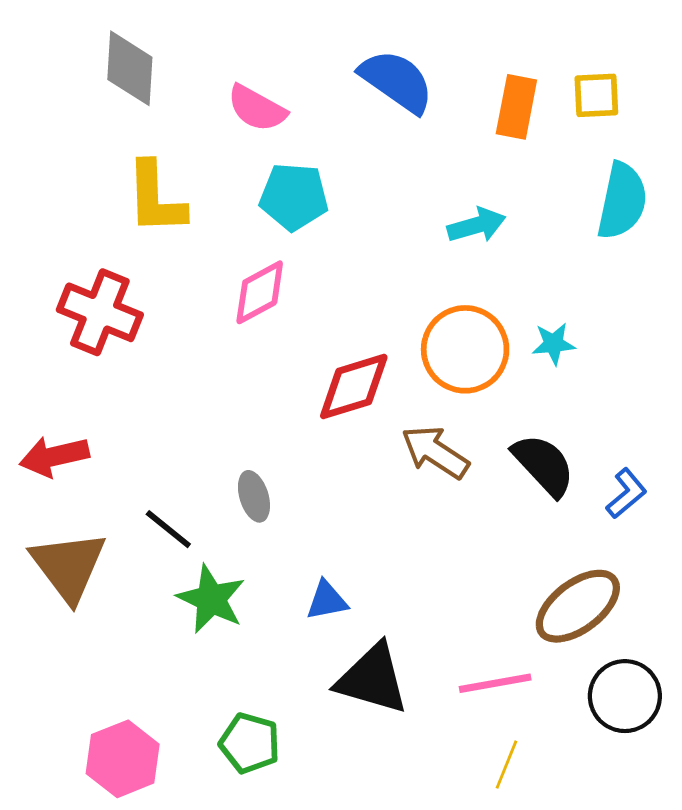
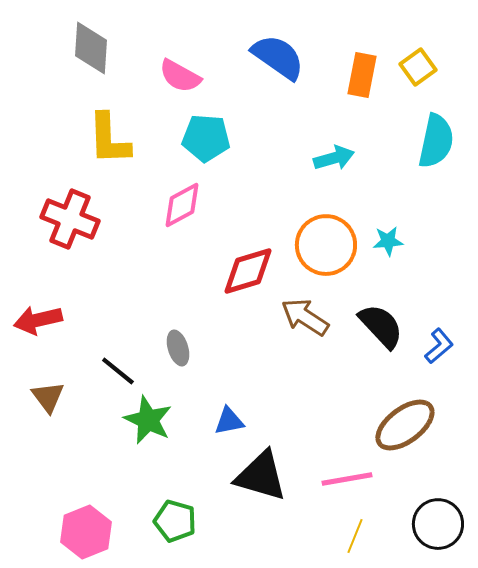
yellow square: (596, 95) -> (418, 67), turned -33
brown triangle: (68, 566) -> (48, 397), size x0.6
black circle: (625, 696) -> (438, 524), moved

